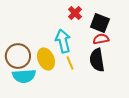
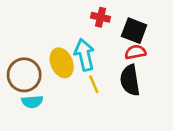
red cross: (75, 13) -> (101, 17), turned -32
yellow ellipse: (46, 59) -> (62, 63), moved
cyan semicircle: (24, 76) -> (32, 102), size x0.7

